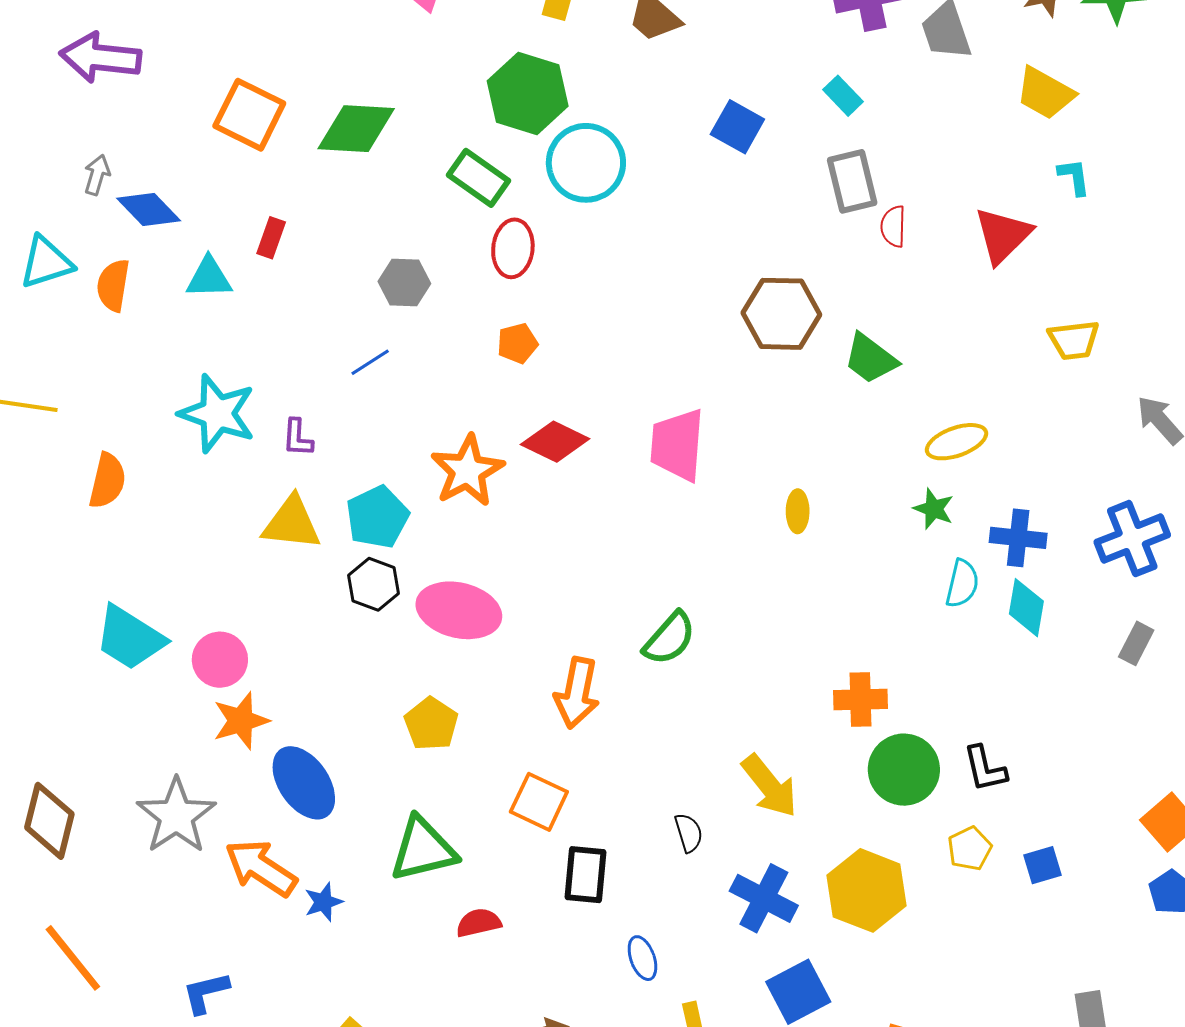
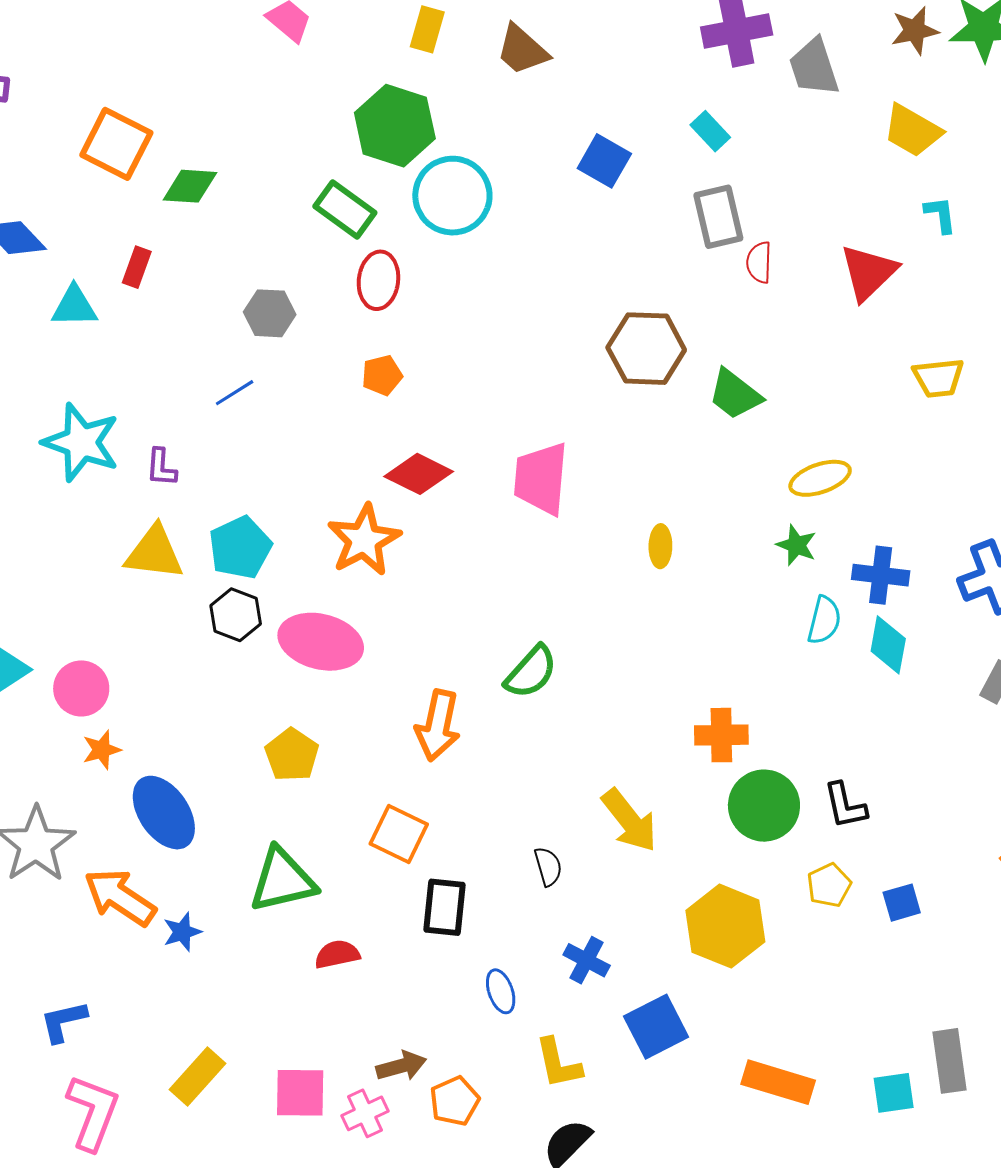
green diamond: (356, 129) -> (190, 186), moved, size x0.7
orange star: (467, 471) -> (364, 540), moved
orange star: (241, 721) -> (102, 750), size x0.7
blue cross: (764, 898) -> (587, 960), moved, size x0.7

